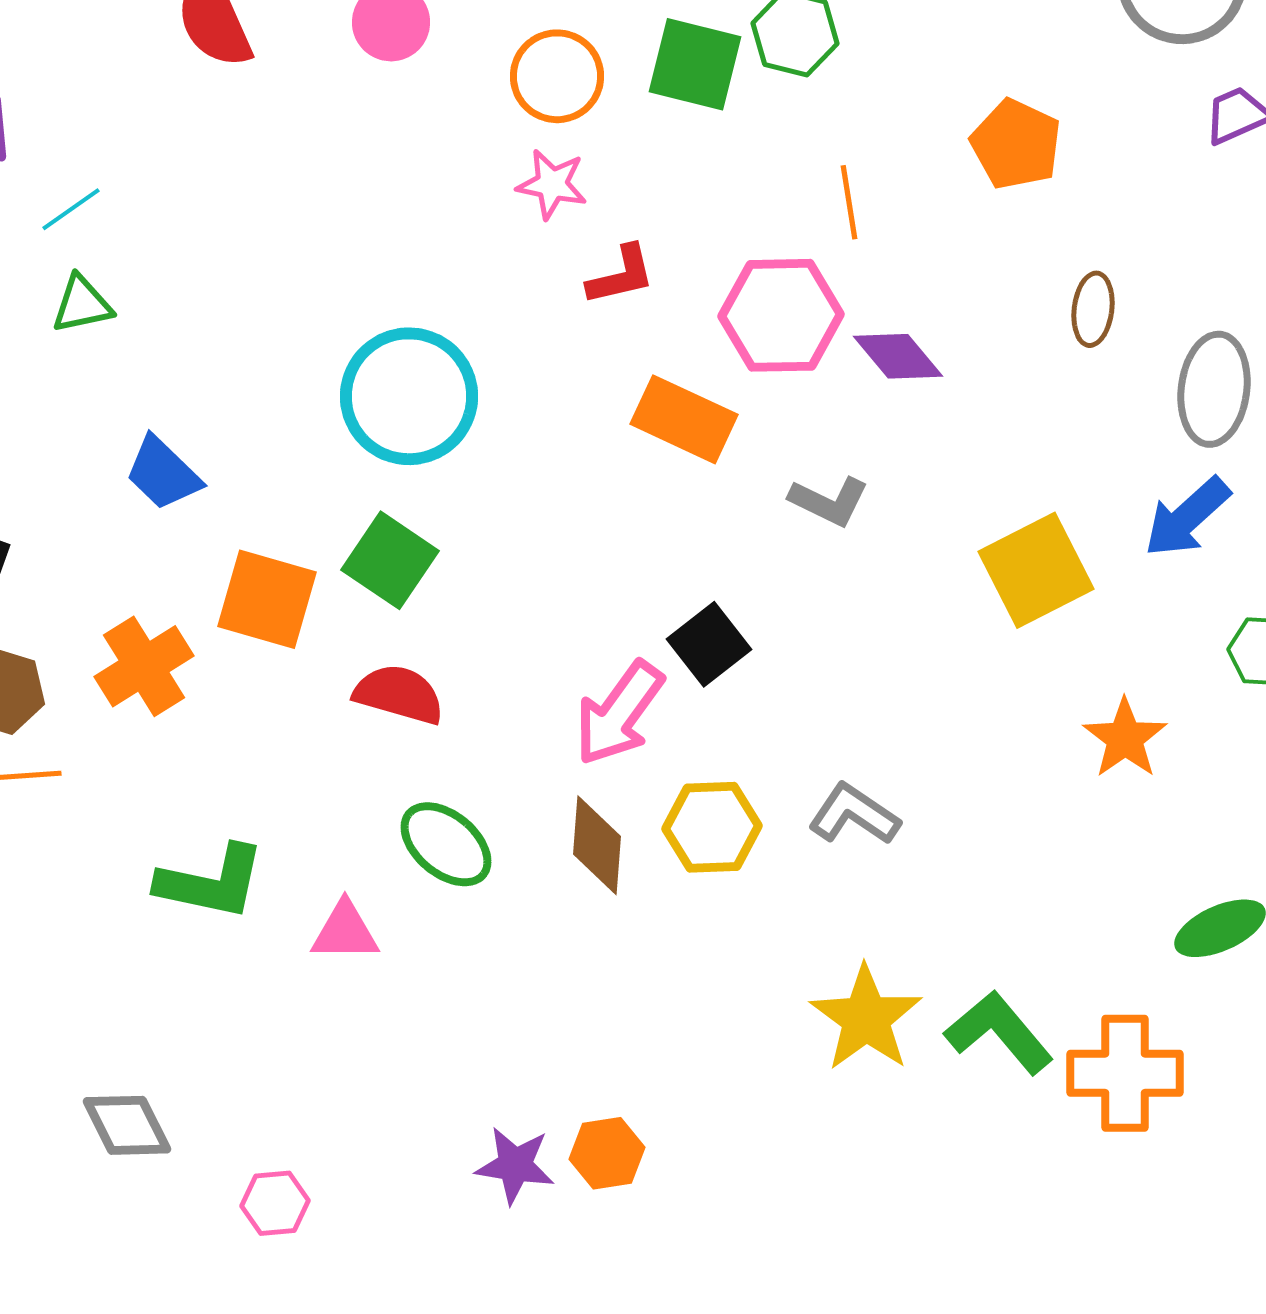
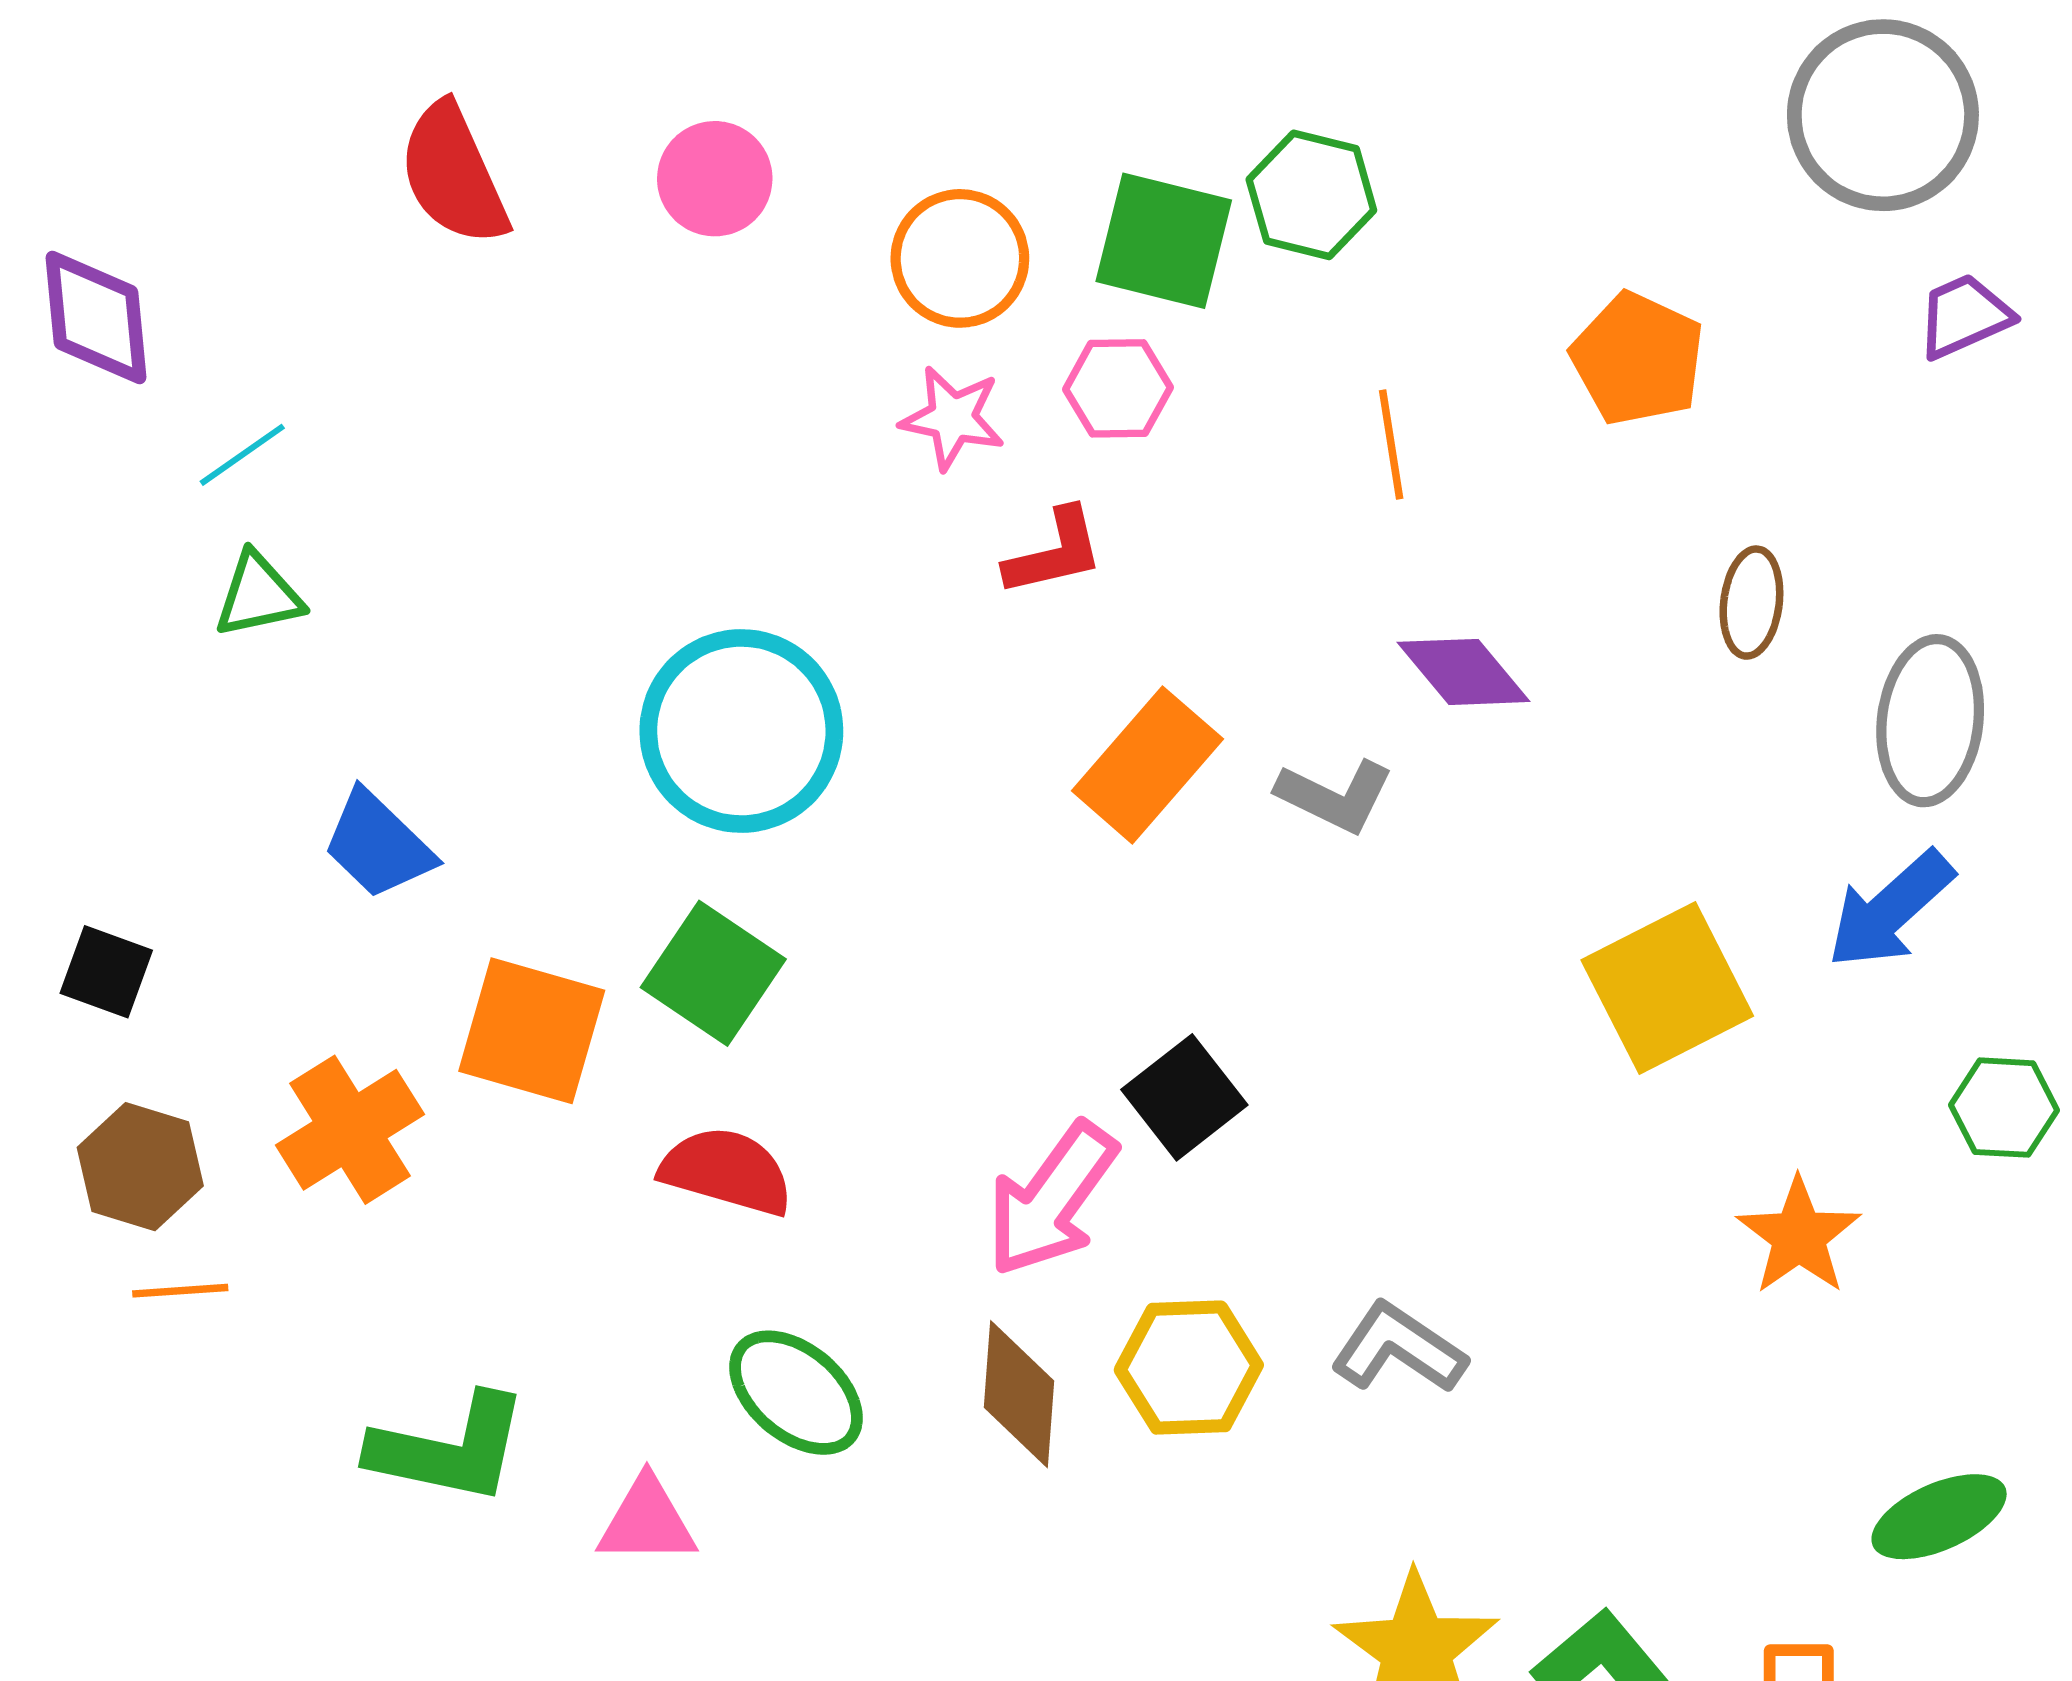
pink hexagon: (781, 315) -> (1118, 388), moved, size x0.6
orange rectangle: (684, 419) -> (1147, 765), turned -74
gray L-shape: (829, 501) -> (1335, 796), moved

